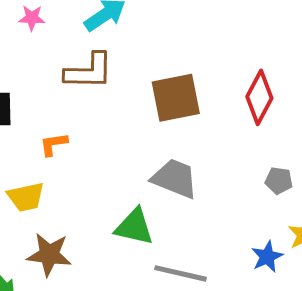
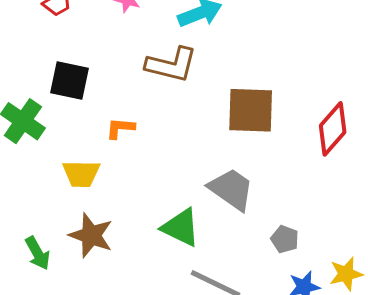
gray pentagon: (279, 181) -> (285, 239), moved

